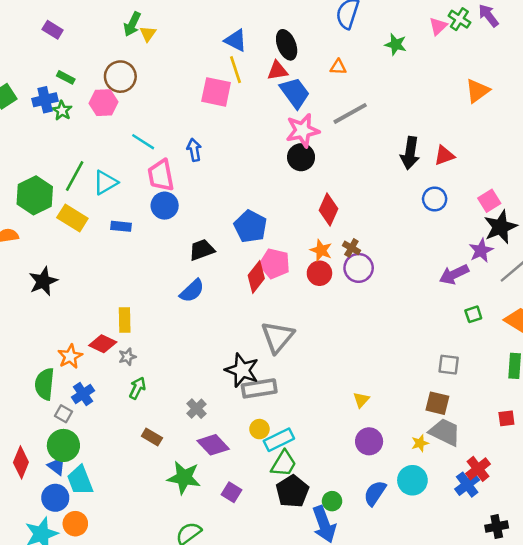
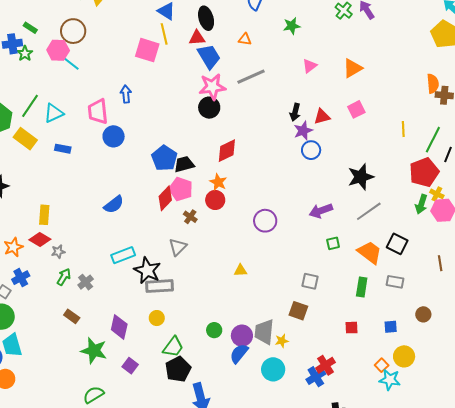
pink triangle: (438, 26) -> (310, 66), moved
green star: (396, 44) -> (292, 26), turned -30
cyan line: (143, 142) -> (70, 63), moved
black arrow: (410, 153) -> (295, 112), size x0.7
pink square: (489, 201) -> (356, 109), moved
blue circle: (165, 206) -> (114, 136), moved
red diamond: (328, 209) -> (227, 151), turned 35
brown cross: (351, 248) -> (190, 217), moved
black trapezoid: (202, 250) -> (184, 164), moved
purple star: (481, 251) -> (303, 131), moved
purple circle: (359, 268) -> (265, 221), moved
yellow rectangle: (125, 320) -> (44, 215), moved
gray triangle: (278, 337) -> (178, 247), size x0.7
yellow triangle: (361, 400) -> (240, 270), moved, turned 40
gray cross: (197, 409) -> (86, 282), moved
gray trapezoid: (445, 432) -> (264, 332), moved, turned -116
cyan rectangle: (279, 440) -> (123, 255), moved
purple diamond: (213, 445) -> (119, 327), turned 50
blue semicircle: (375, 493) -> (239, 353), moved
green circle: (332, 501) -> (214, 330), moved

